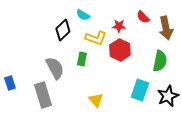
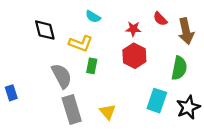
black diamond: (63, 30) -> (45, 30), moved, turned -60
yellow L-shape: (96, 38) -> (81, 43), moved
gray rectangle: (43, 95) -> (72, 110), moved

